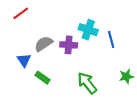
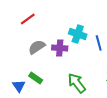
red line: (21, 13) -> (28, 19), moved
blue triangle: (24, 60) -> (19, 86), moved

